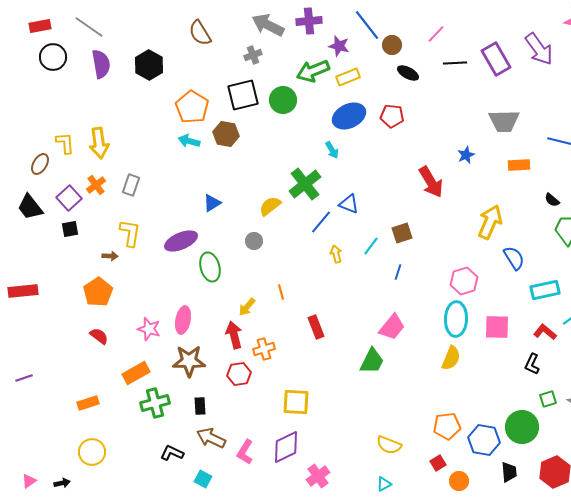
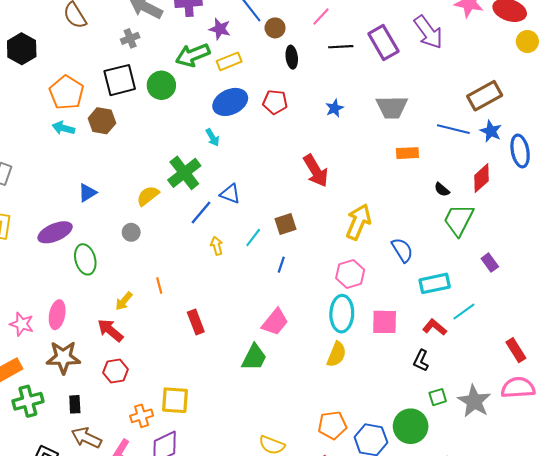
black ellipse: (408, 73) -> (292, 57), turned 55
blue star: (466, 155) -> (334, 108), moved
yellow arrow: (490, 222) -> (358, 222), moved
red arrow: (234, 335) -> (110, 330), turned -36
orange cross: (264, 349) -> (142, 416), moved

